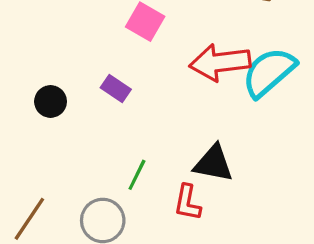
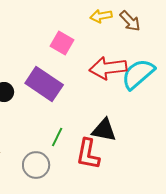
purple rectangle: (116, 88) -> (44, 84), size x2.0
red L-shape: (187, 203) -> (88, 154), size x1.4

